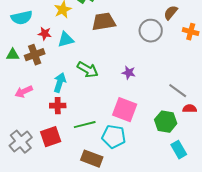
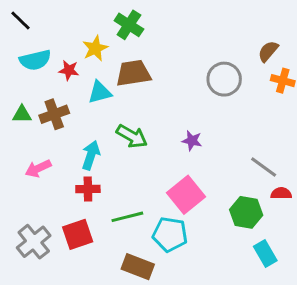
brown semicircle: (171, 13) -> (268, 51), moved
brown trapezoid: (104, 22) -> (133, 73), moved
red star: (45, 34) -> (69, 70), moved
pink square: (125, 110) -> (186, 195), turned 30

